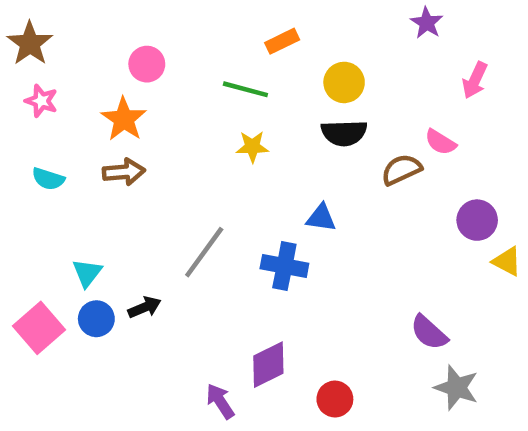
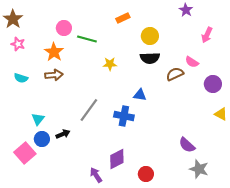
green line: (245, 89) -> (87, 39), moved
purple circle: (477, 220) -> (213, 84), moved
pink square: (39, 328) -> (25, 153), moved

